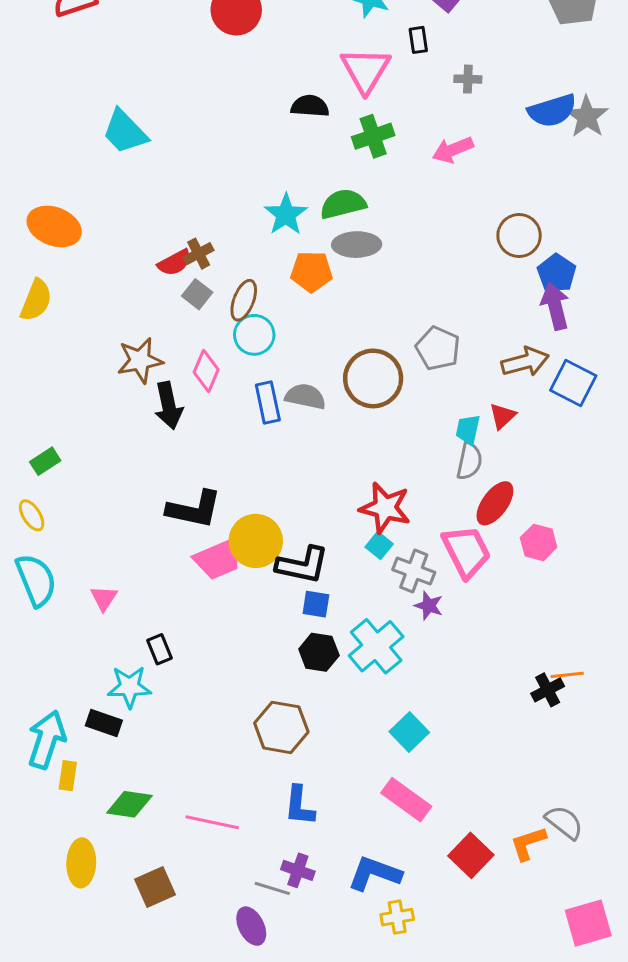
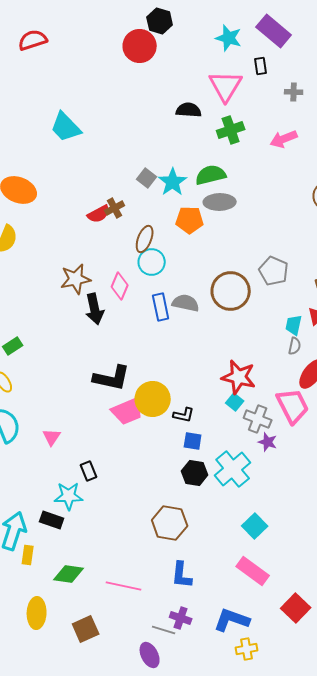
gray square: (197, 294) -> (147, 178), moved
gray semicircle: (469, 461) -> (295, 346), size x0.7
black L-shape: (302, 565) -> (184, 415), size x0.6

